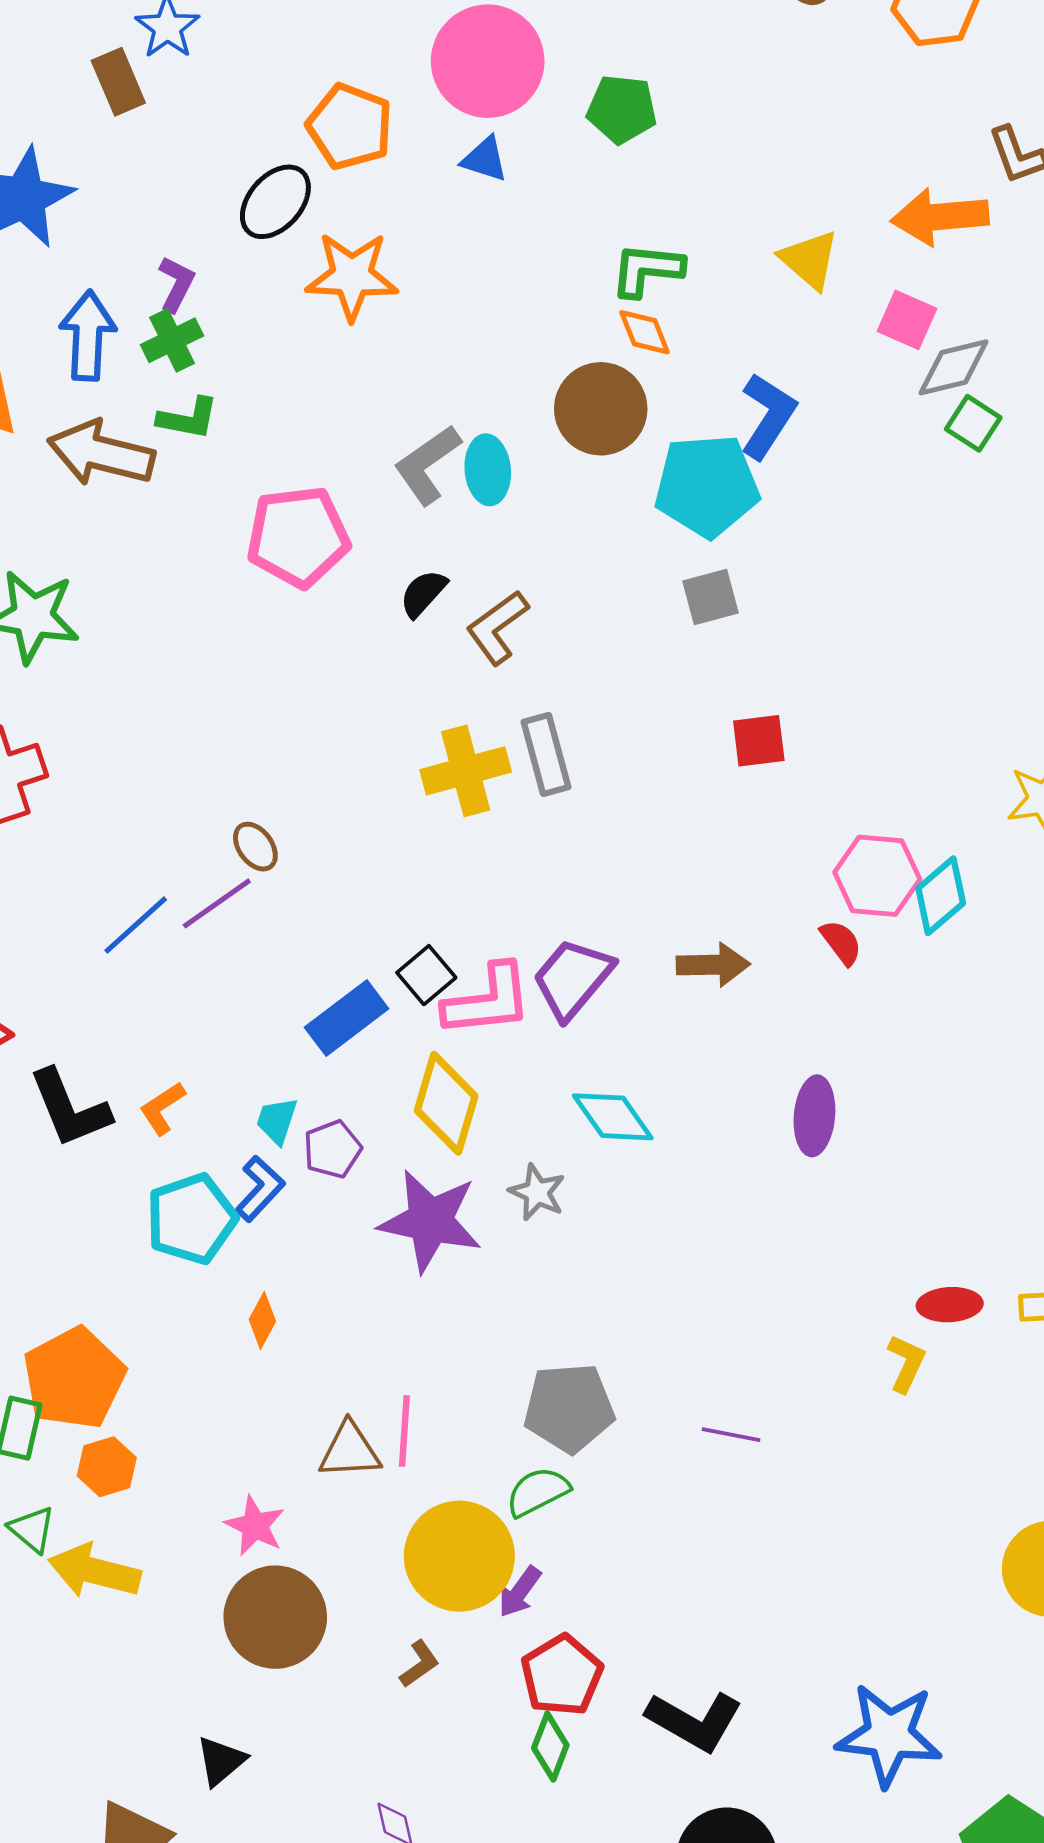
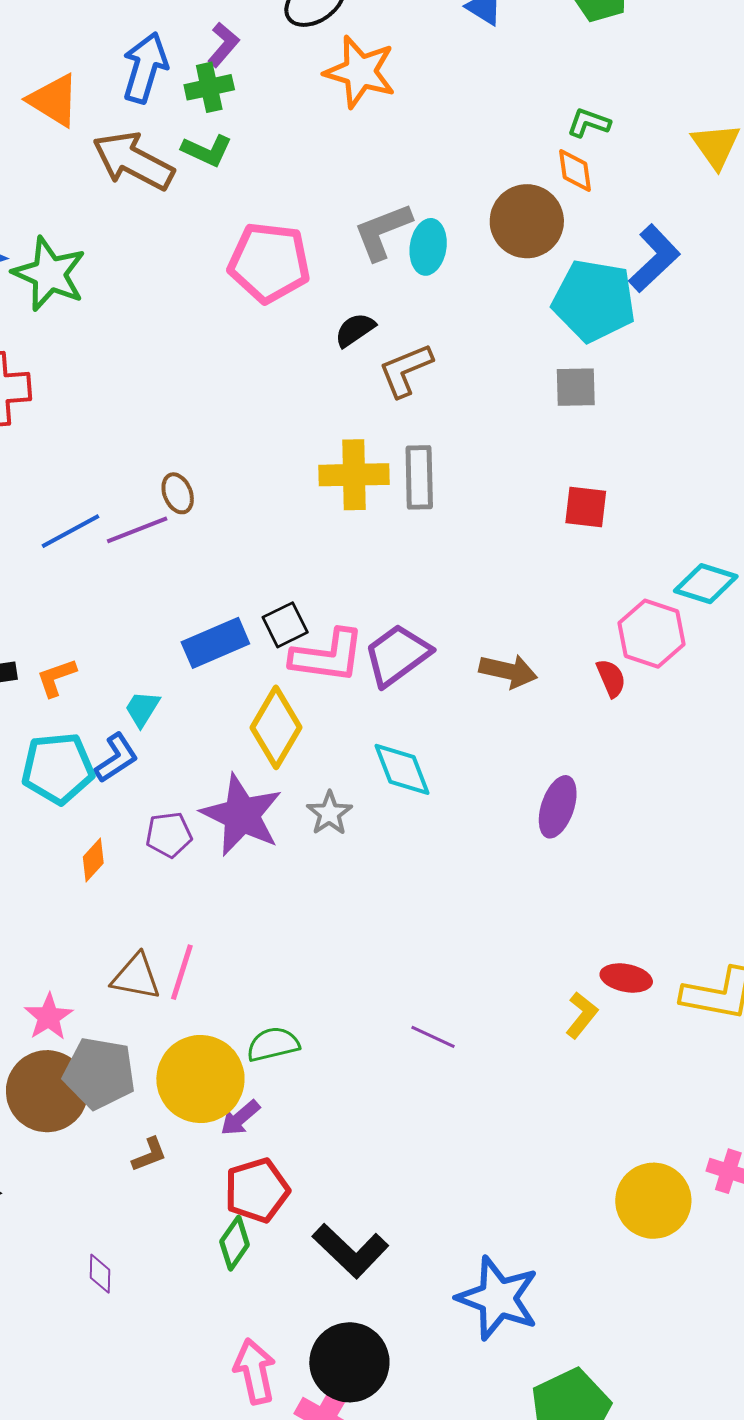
green L-shape: (647, 270) -> (589, 123), size x0.7
cyan diamond: (941, 896) -> (706, 584), moved, turned 44
purple pentagon: (332, 1149) -> (169, 835), moved
gray pentagon: (569, 1408) -> (99, 1073), moved

